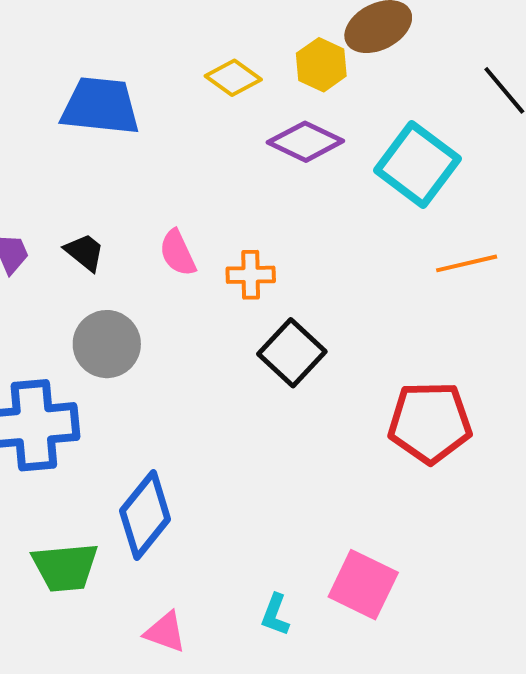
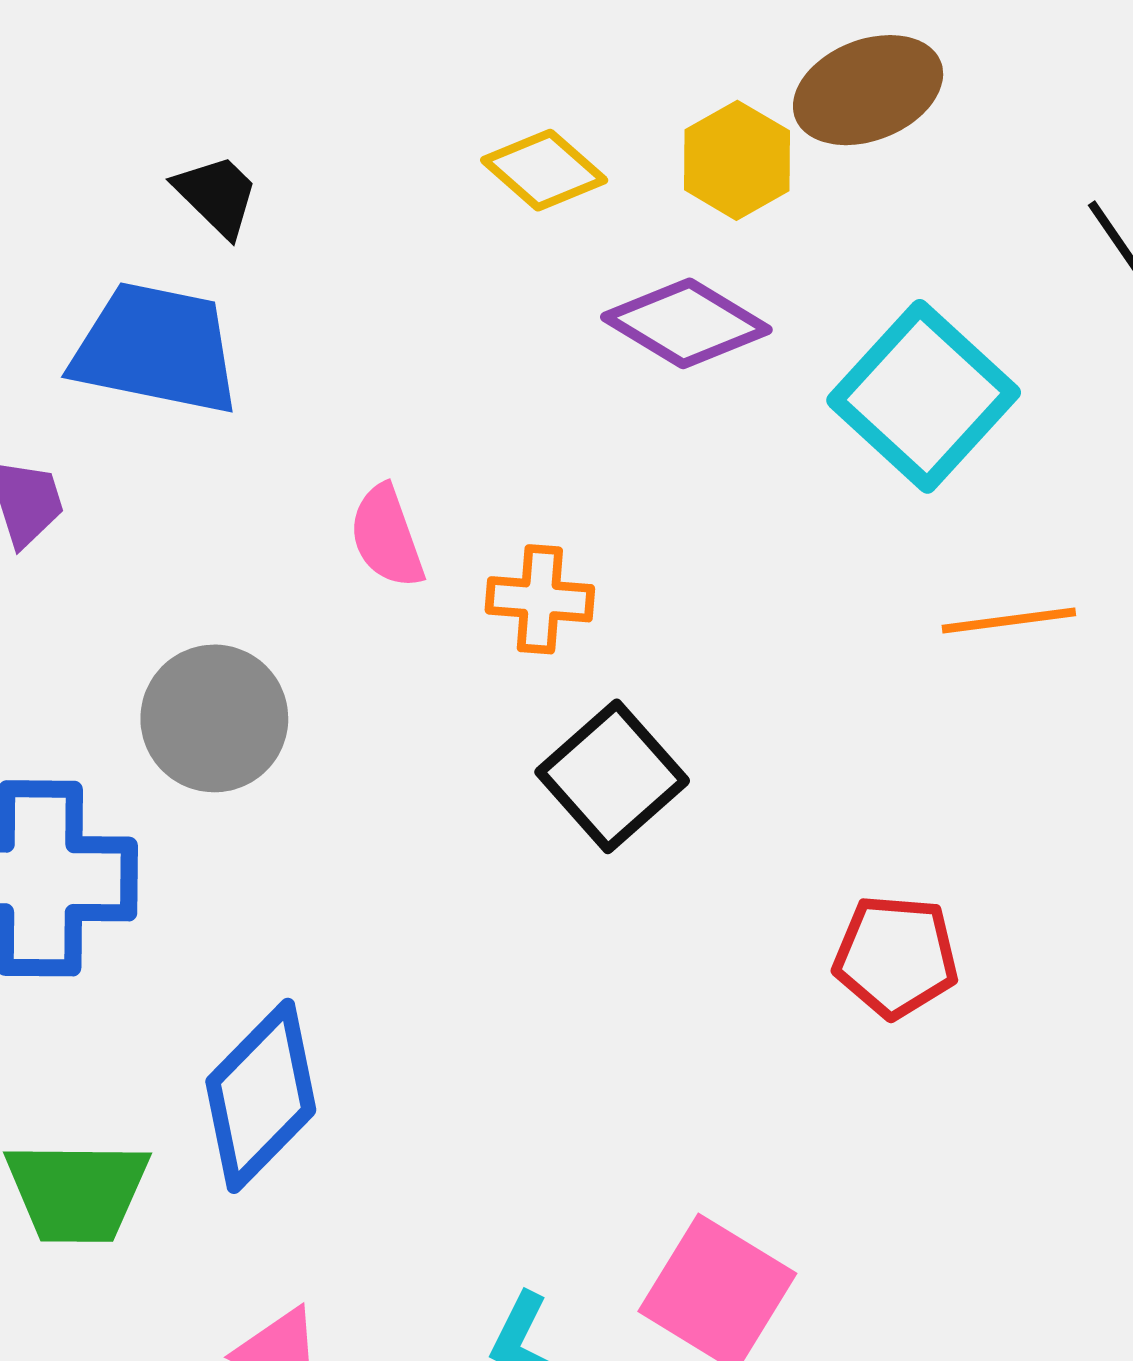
blue trapezoid: (100, 106) -> (156, 349), moved
black trapezoid: (85, 252) -> (217, 195), moved
red pentagon: (430, 422) -> (896, 956), size x0.7

